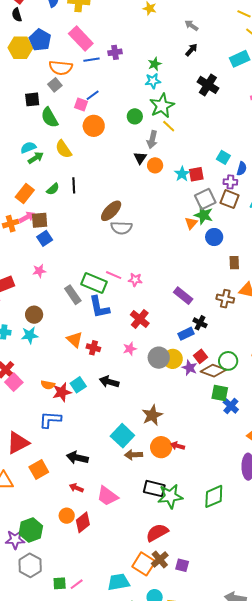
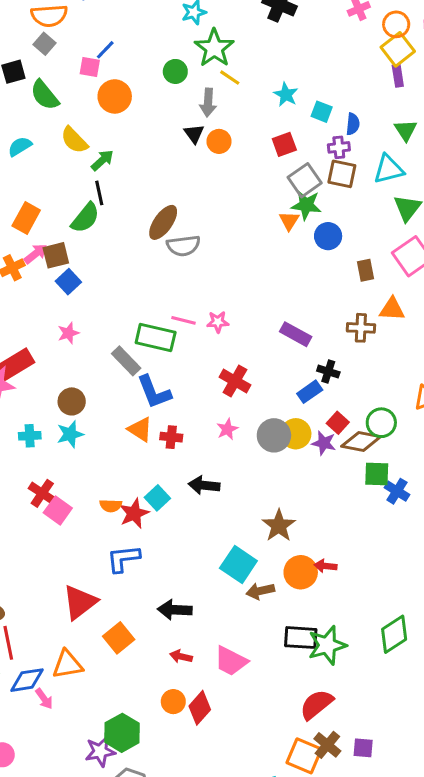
green arrow: (36, 158) -> (102, 160), moved
cyan star: (182, 174) -> (286, 95), moved
green semicircle: (53, 189) -> (85, 218), moved, size x1.5
blue L-shape: (99, 307) -> (154, 392), moved

